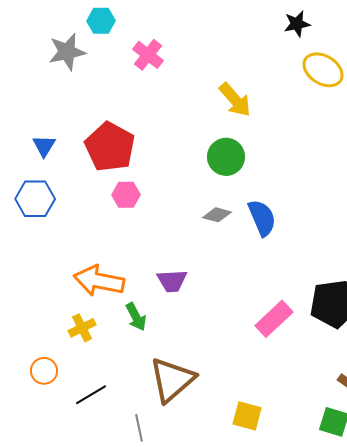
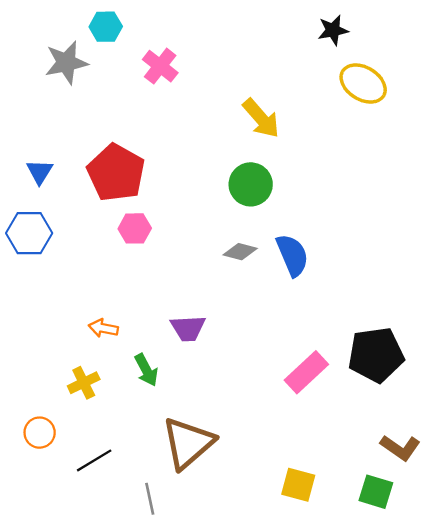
orange arrow: (99, 281) -> (103, 328), size x0.5
yellow square: (247, 416) -> (298, 485), moved

